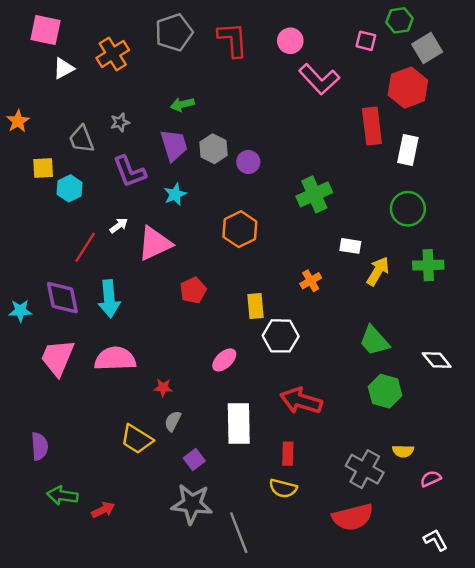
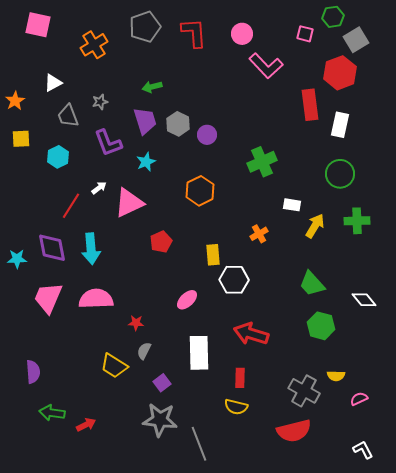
white triangle: (64, 68) -> (53, 83), moved
yellow square: (43, 168) -> (21, 139), moved

